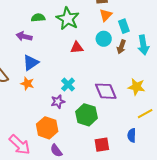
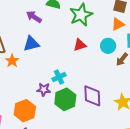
red triangle: (77, 47) -> (80, 45), turned -32
orange star: (27, 84) -> (12, 61), moved
green hexagon: (87, 115) -> (65, 99), moved

